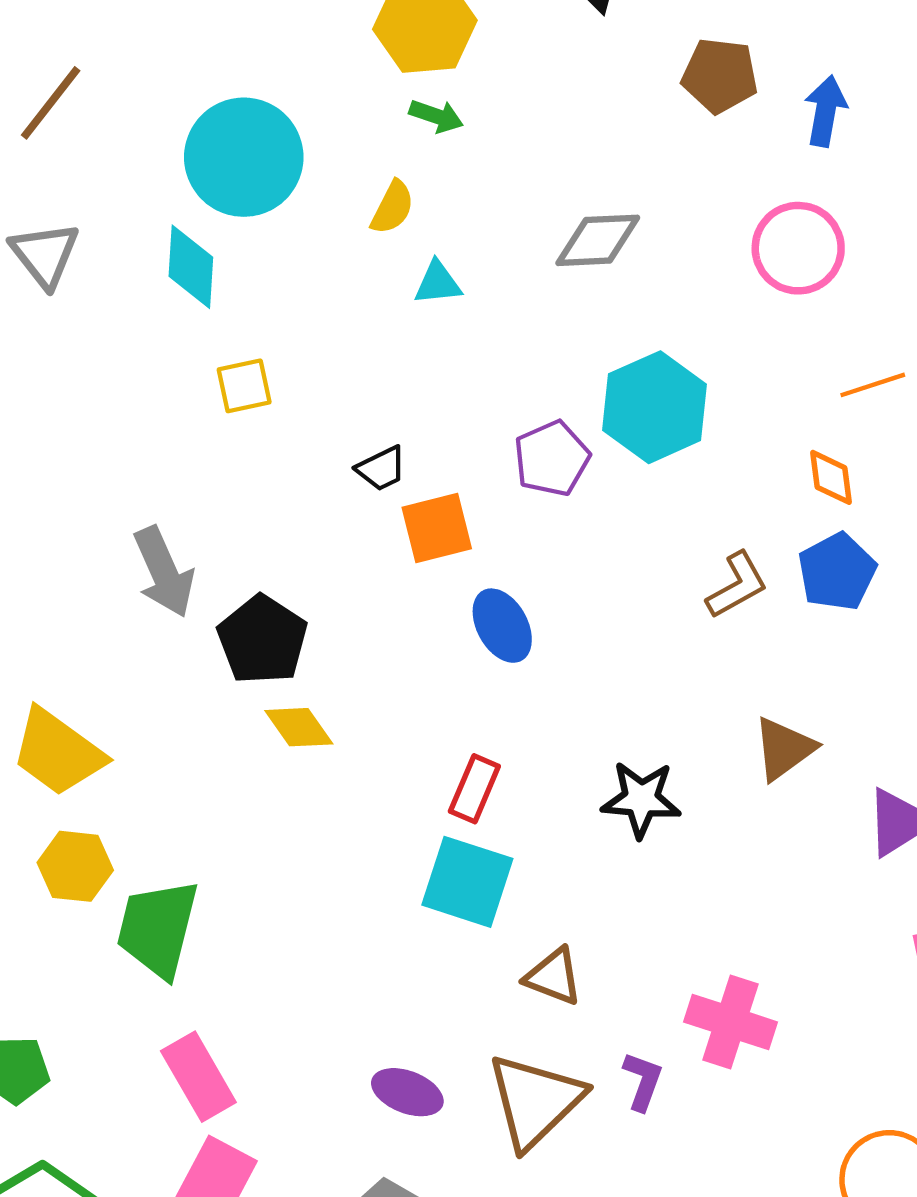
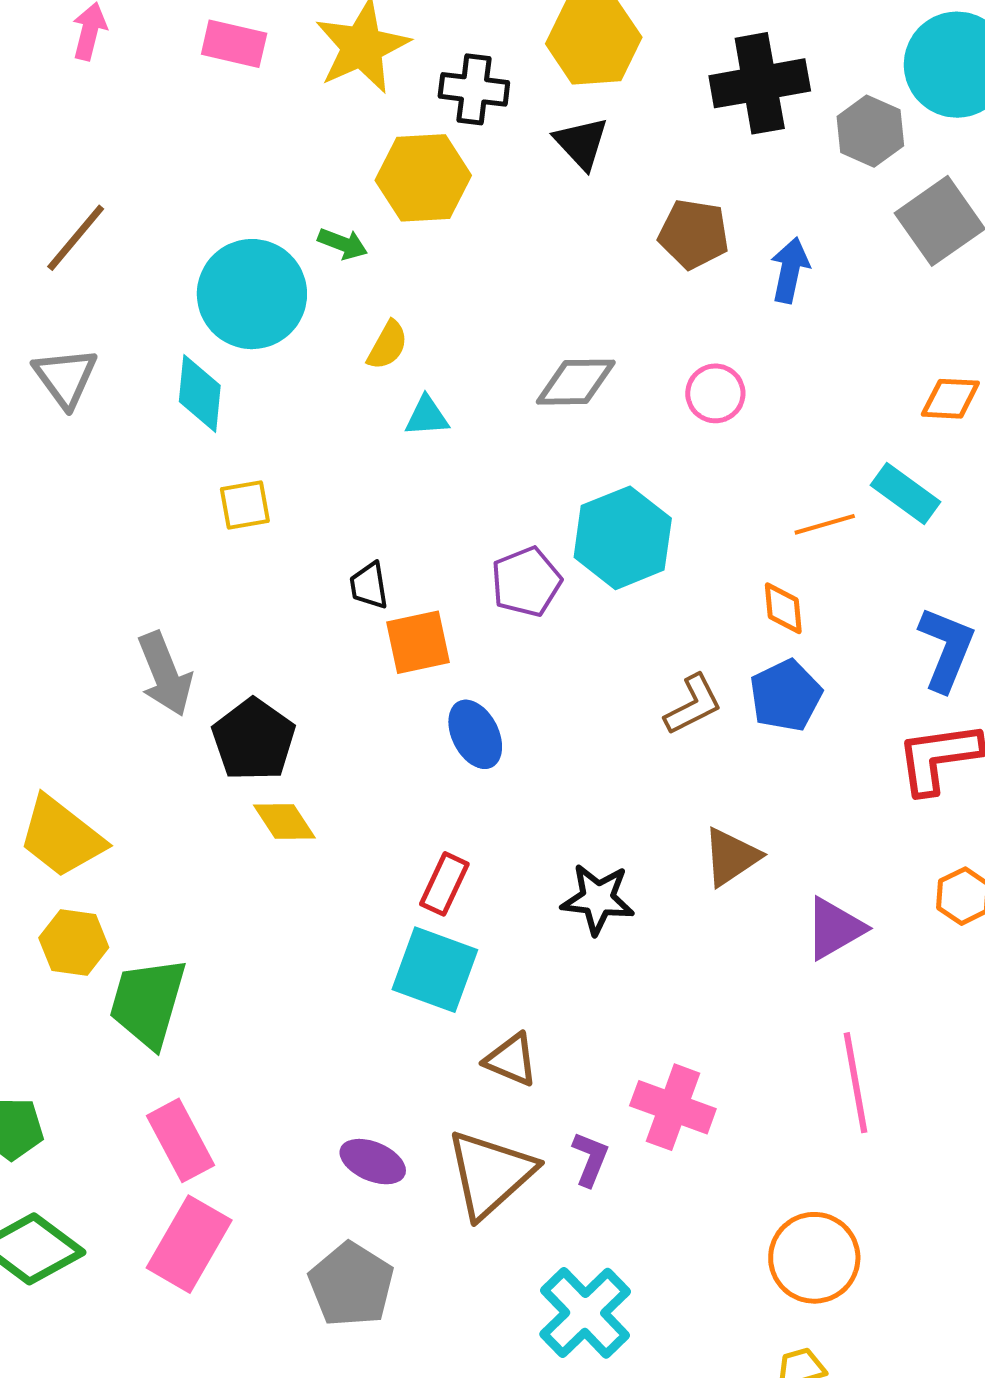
green arrow: (436, 116) -> (343, 244), moved
pink circle: (798, 248) -> (715, 393), moved, size x0.7
black trapezoid: (381, 468) -> (369, 586), turned 105

